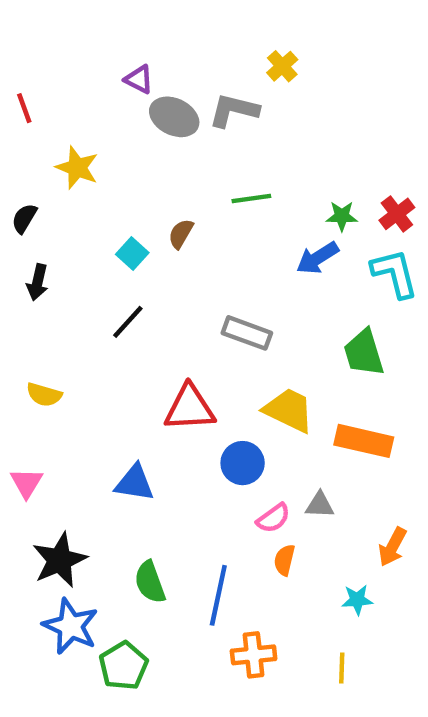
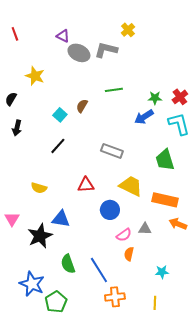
red line: (24, 108) -> (15, 34), moved
yellow semicircle: (44, 395) -> (39, 188), moved
red triangle: (190, 408) -> (86, 185), size x0.7
orange arrow: (392, 547) -> (178, 224), moved, turned 84
black star: (60, 560) -> (40, 236), moved
blue line: (218, 595) -> (99, 270), turned -44

